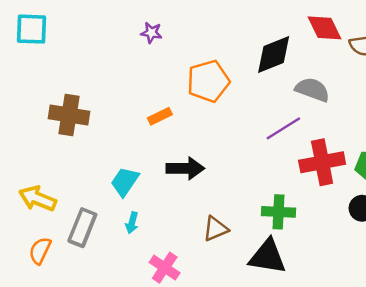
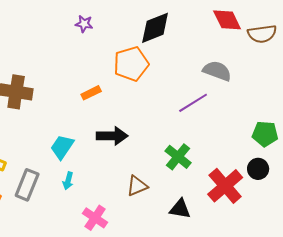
black diamond: (274, 54) -> (155, 28), moved
red cross: (322, 162) -> (225, 186), moved, turned -30
green cross: (278, 212) -> (178, 157), moved, turned 36
black triangle: (268, 257) -> (180, 209), size x0.7

